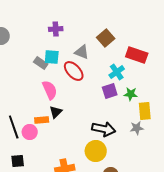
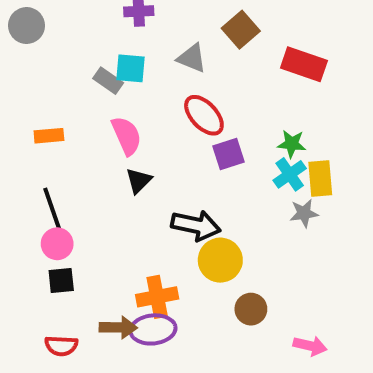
red ellipse: (74, 71) -> (204, 115), moved
cyan cross: (117, 72) -> (290, 174), moved
purple square: (110, 91) -> (228, 154), moved
orange rectangle: (42, 120) -> (49, 136), moved
black arrow: (104, 129) -> (196, 225), moved
pink circle: (30, 132) -> (57, 244), moved

